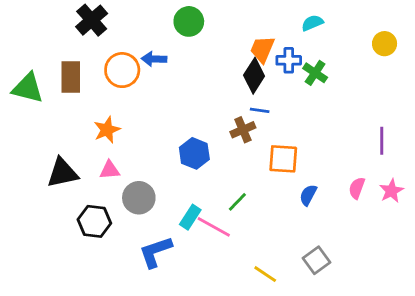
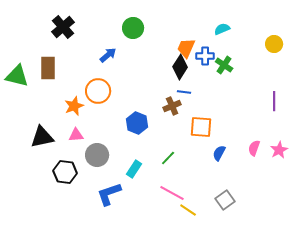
blue arrow: (154, 59) -> (108, 55), turned 138
orange circle: (122, 70) -> (98, 91), moved
purple line: (382, 141) -> (274, 101), moved
pink line: (214, 227) -> (172, 193), moved

